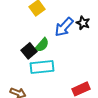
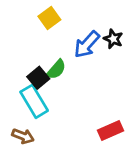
cyan rectangle: (42, 67) -> (34, 101), moved, turned 65

